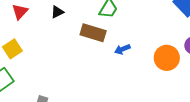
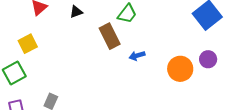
brown rectangle: (93, 33) -> (110, 36), turned 40

